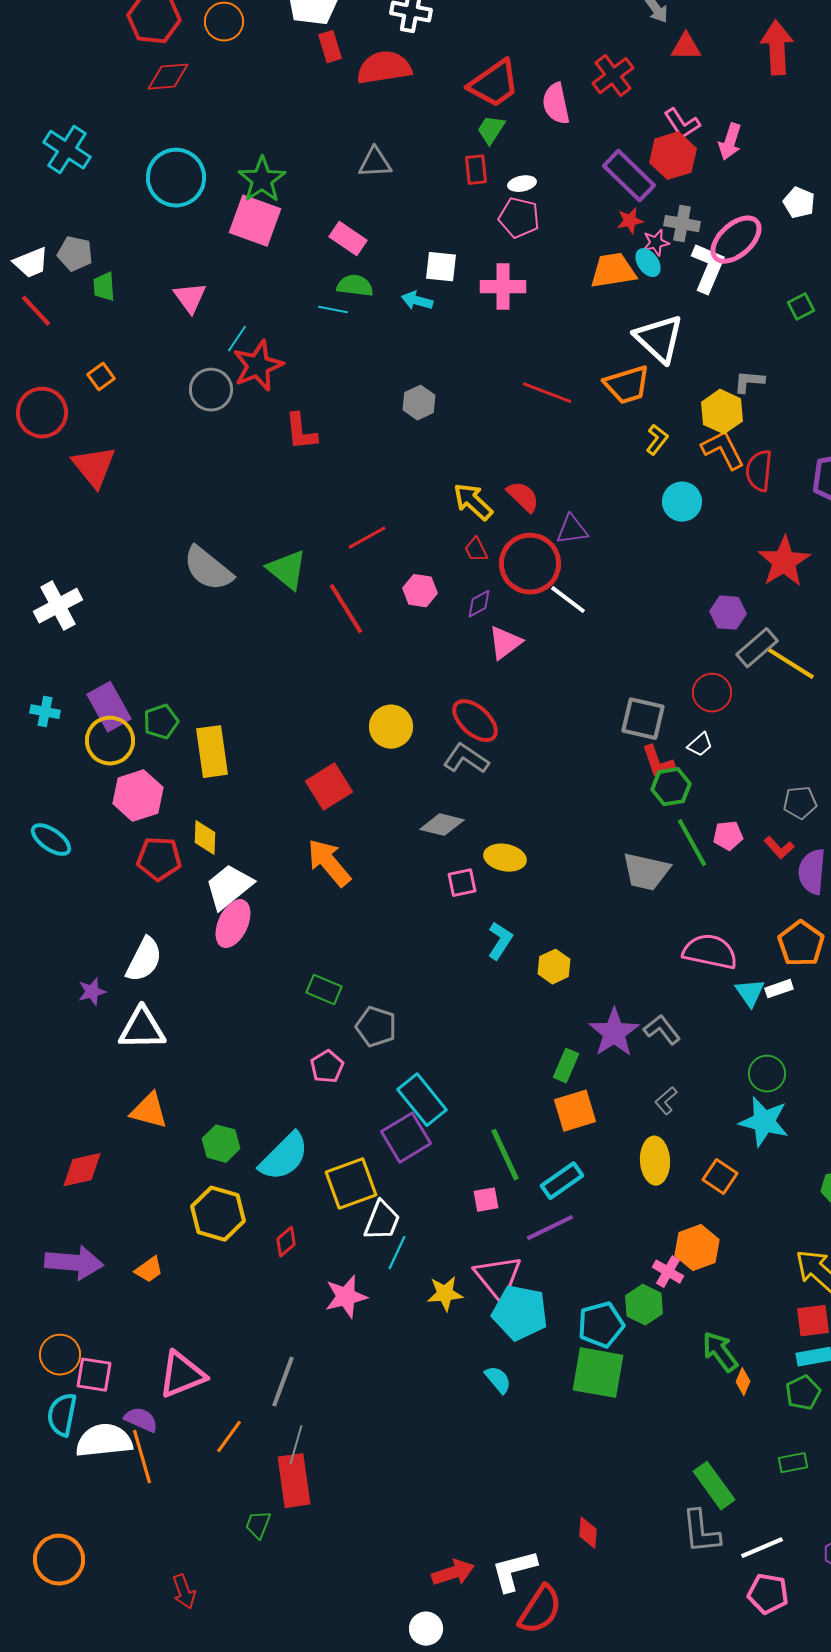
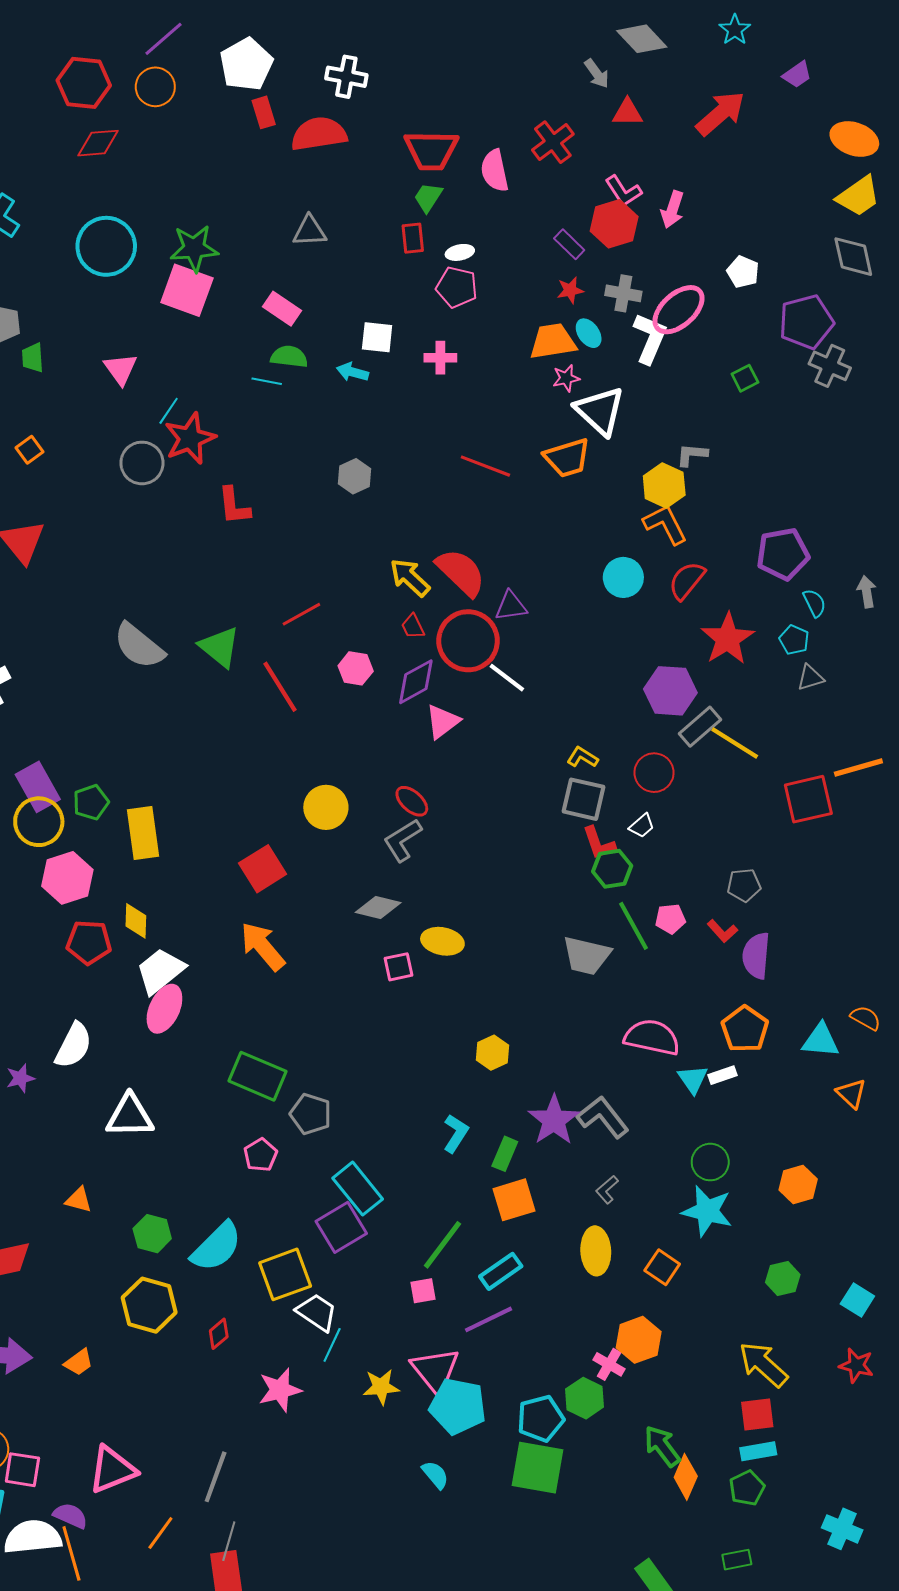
red arrow: (777, 48) -> (720, 113), turned 52
red trapezoid: (494, 84) -> (431, 150), turned 36
purple rectangle: (629, 176) -> (569, 244), size x0.6
green star: (262, 180) -> (194, 248), turned 30
pink star: (656, 243) -> (566, 378), moved
pink cross: (503, 287) -> (440, 358), size x0.7
yellow L-shape: (657, 440) -> (582, 757), moved, turned -96
red semicircle: (759, 471) -> (687, 580), moved, turned 33
red semicircle: (523, 497) -> (461, 572), size x1.5
purple diamond: (479, 604) -> (416, 682), size x1.6
purple hexagon: (728, 613) -> (670, 691), size x1.4
red ellipse: (475, 721) -> (412, 801), size x0.7
gray L-shape: (466, 759) -> (403, 840), turned -66
cyan L-shape: (500, 941) -> (456, 1133), moved
green rectangle: (324, 990) -> (257, 1076), size x1.6
white triangle: (142, 1029) -> (130, 1116), moved
gray L-shape: (662, 1030) -> (603, 1117), size x1.4
orange triangle: (149, 1111) -> (79, 1200), size x0.7
green line: (505, 1155) -> (442, 1245), turned 62
white trapezoid: (382, 1221) -> (317, 1312), turned -78
orange diamond: (743, 1382) -> (686, 1477), size x1.6

